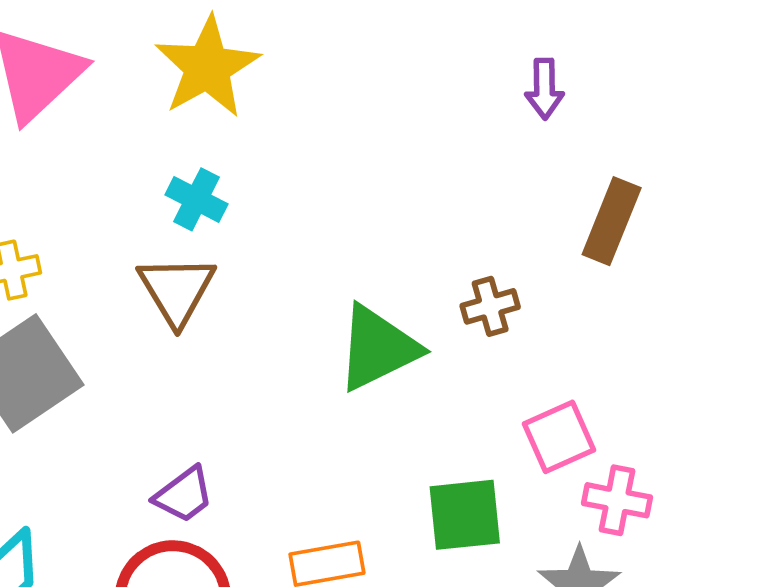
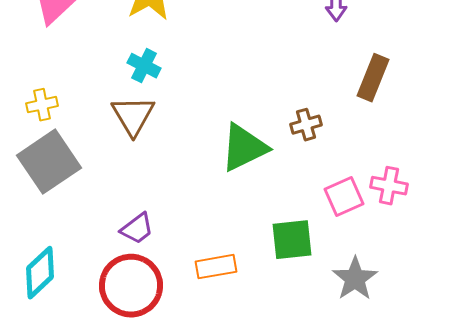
pink cross: (617, 500) -> (389, 186), moved

